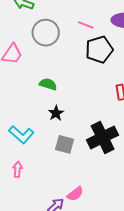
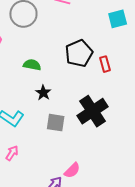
black pentagon: (99, 50) -> (79, 53), moved
pink arrow: (18, 169) -> (12, 153), turned 35

